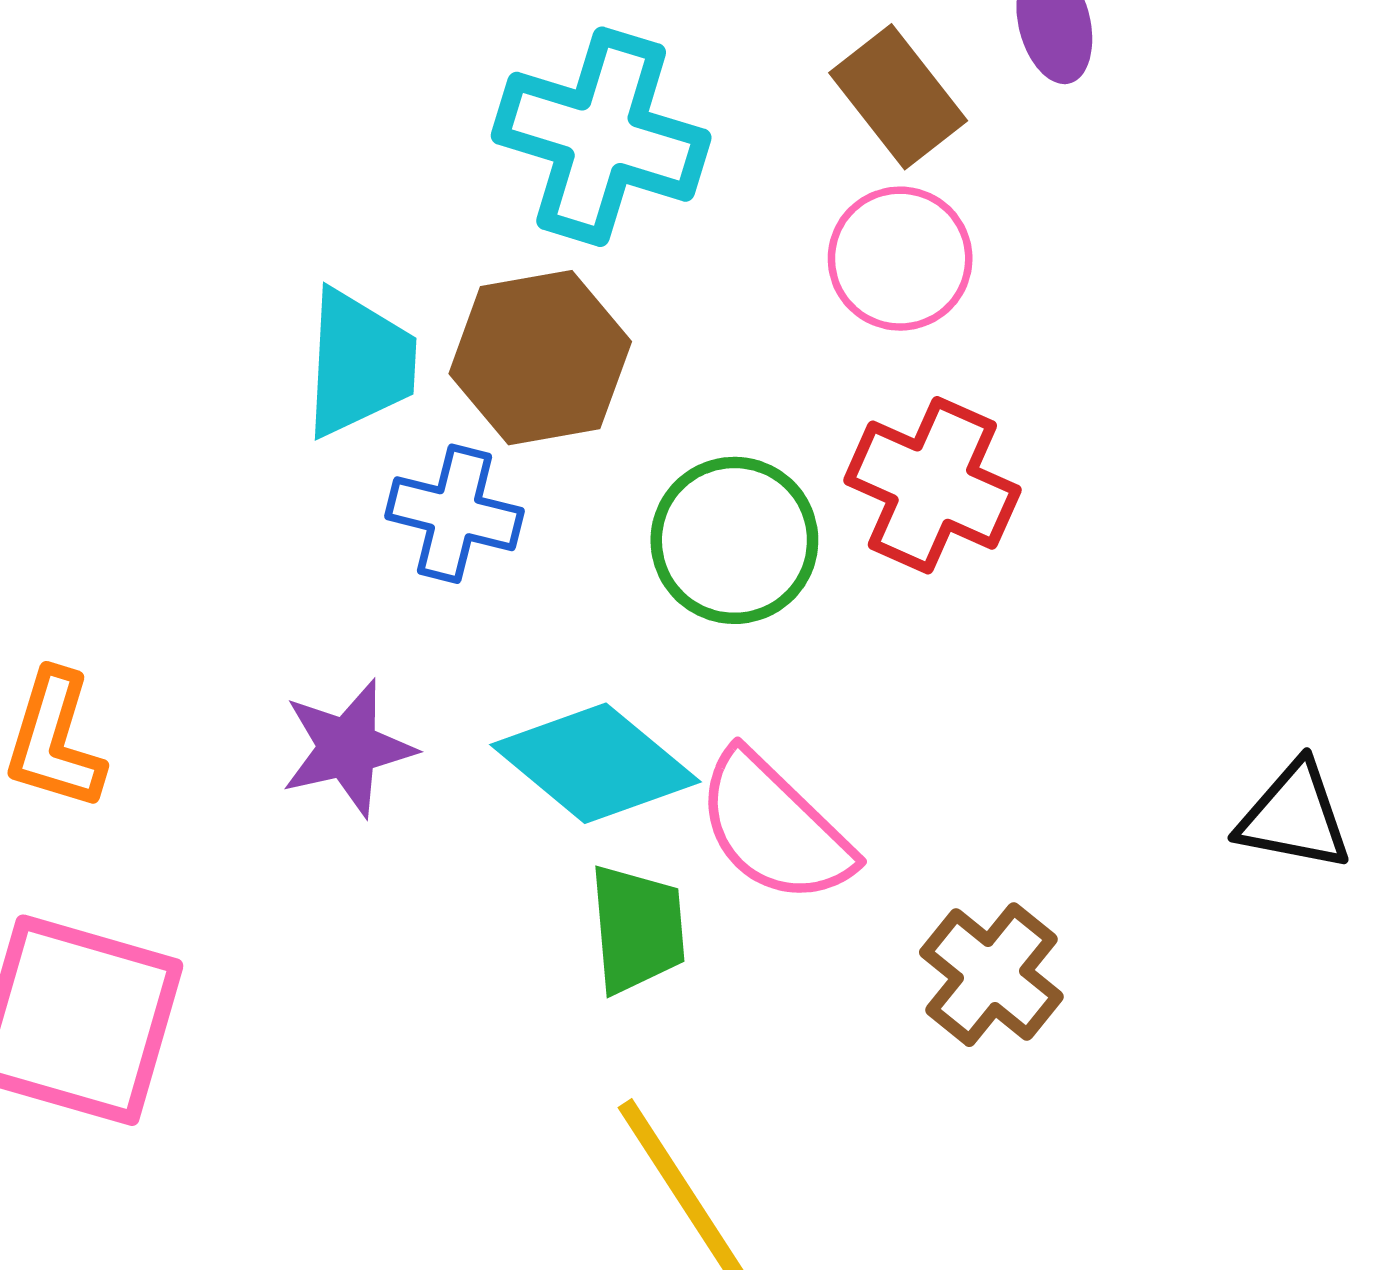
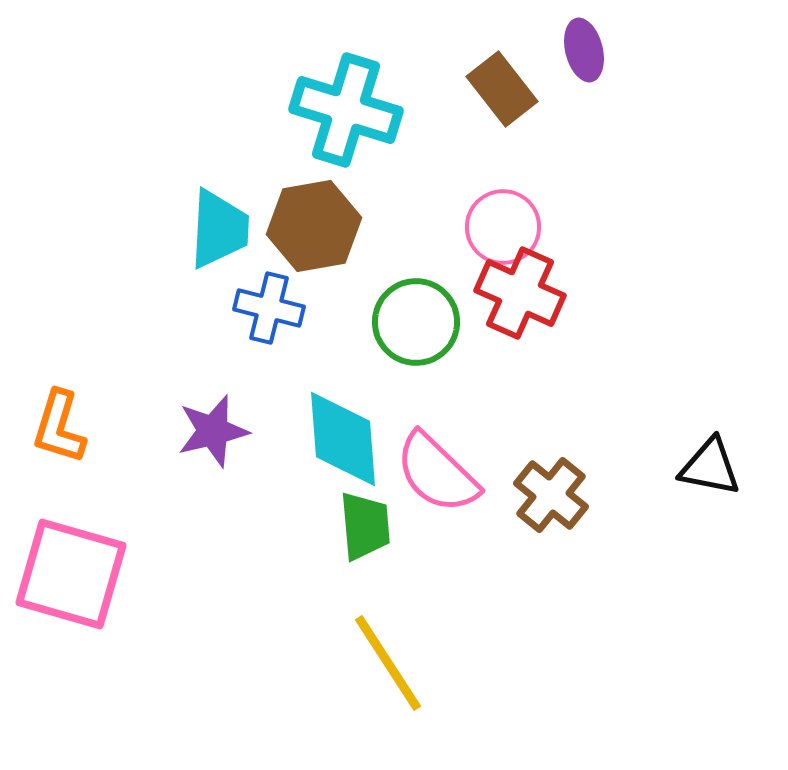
pink circle: (900, 259) -> (503, 227), moved
cyan diamond: (595, 763) -> (343, 439), turned 46
brown cross: (991, 975) -> (551, 495), moved

